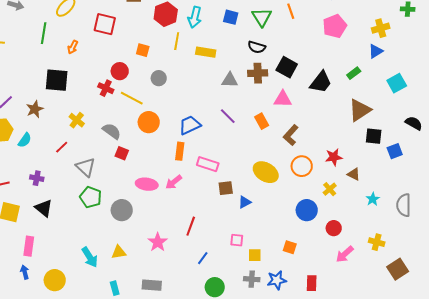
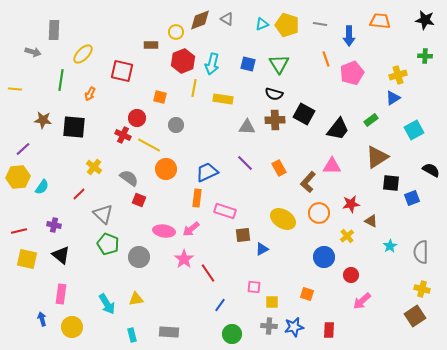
orange line: (291, 11) -> (326, 59), moved
pink triangle: (283, 99) -> (332, 166), moved
brown star: (35, 109) -> (43, 120), moved, turned 30
red line: (191, 226) -> (208, 273), turned -54
pink star: (158, 242) -> (184, 259), moved
yellow cross: (377, 242) -> (422, 289), moved
pink rectangle: (29, 246) -> (61, 294), moved

